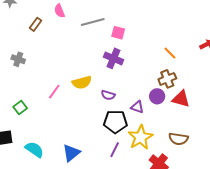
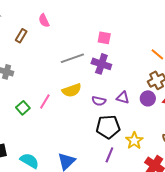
gray line: (93, 22) -> (72, 58), moved
green square: (20, 107) -> (23, 108), moved
purple triangle: (137, 107) -> (123, 98), moved
yellow star: (140, 137) -> (134, 141), size x0.7

